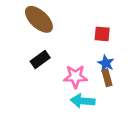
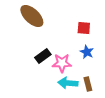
black rectangle: (40, 60) -> (43, 56), moved
brown rectangle: (107, 78) -> (88, 84), moved

